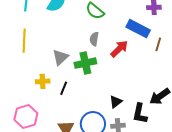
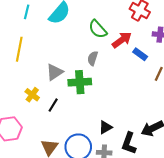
blue rectangle: (138, 29) -> (140, 54), size x0.6
red arrow: (119, 49) -> (122, 40), moved
yellow cross: (43, 81) -> (32, 95), turned 32

